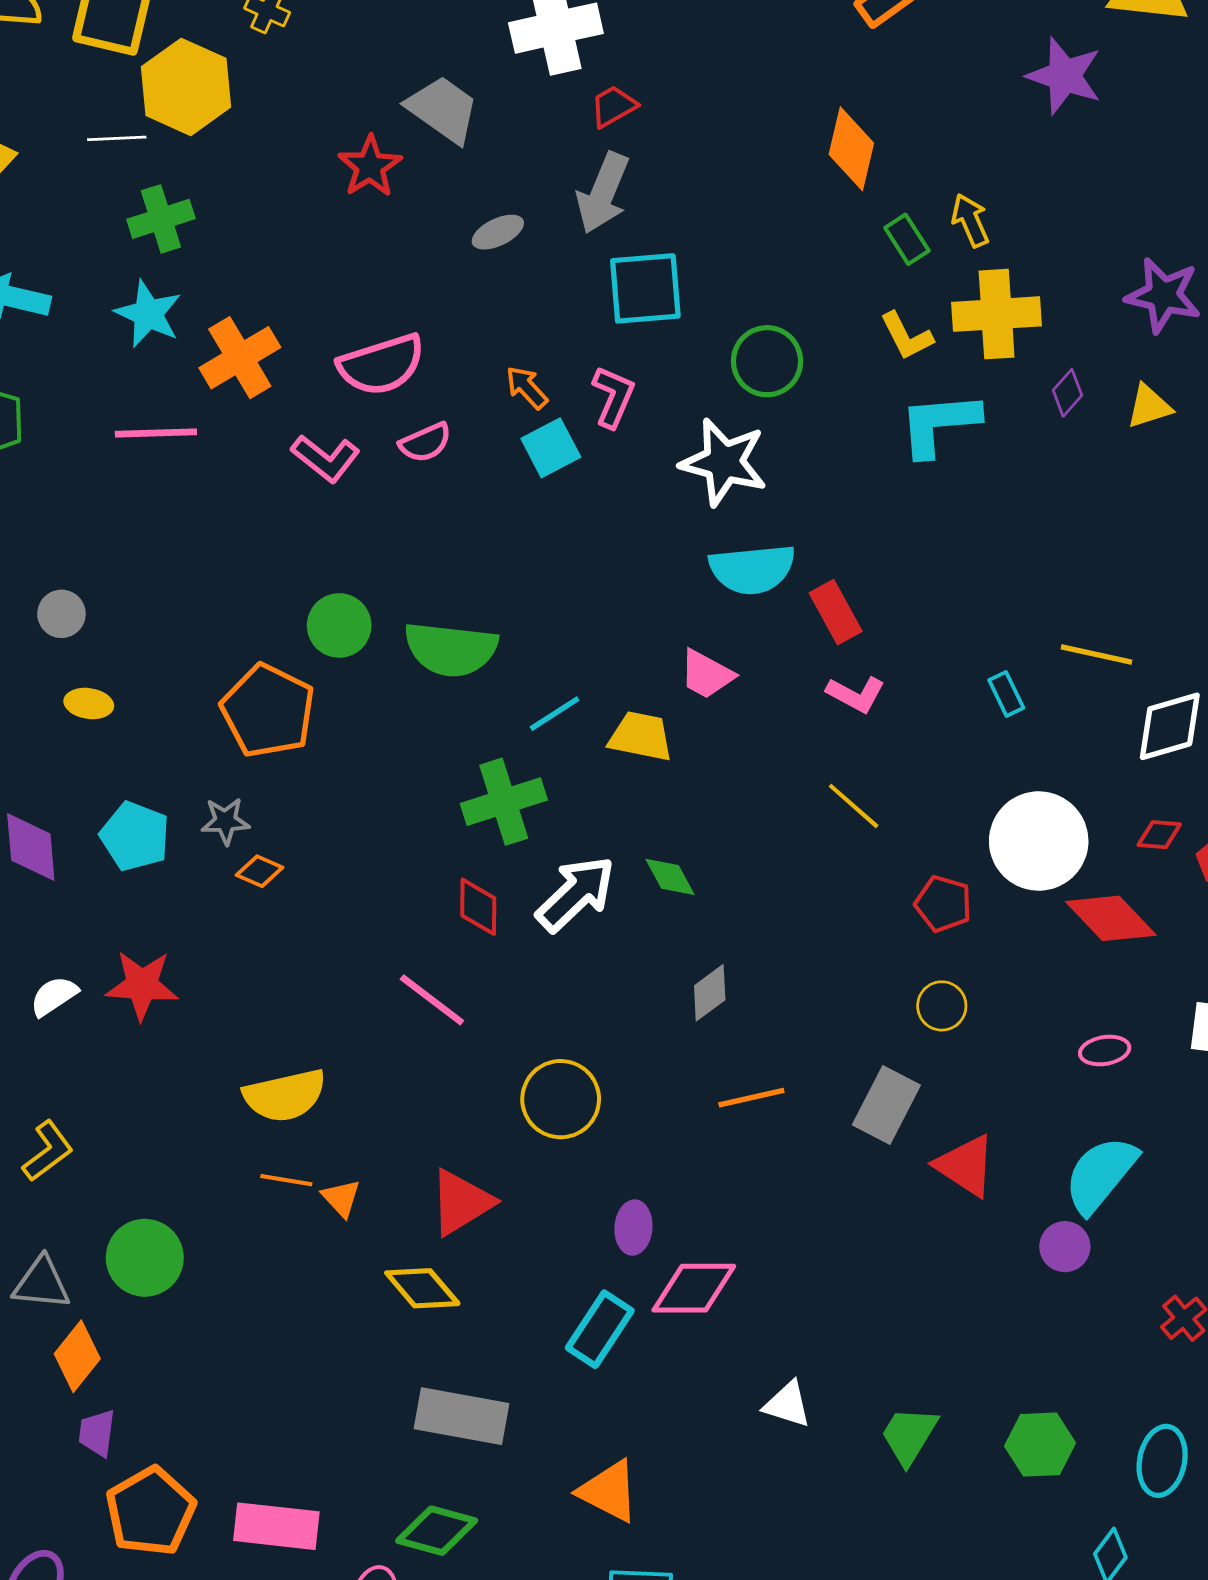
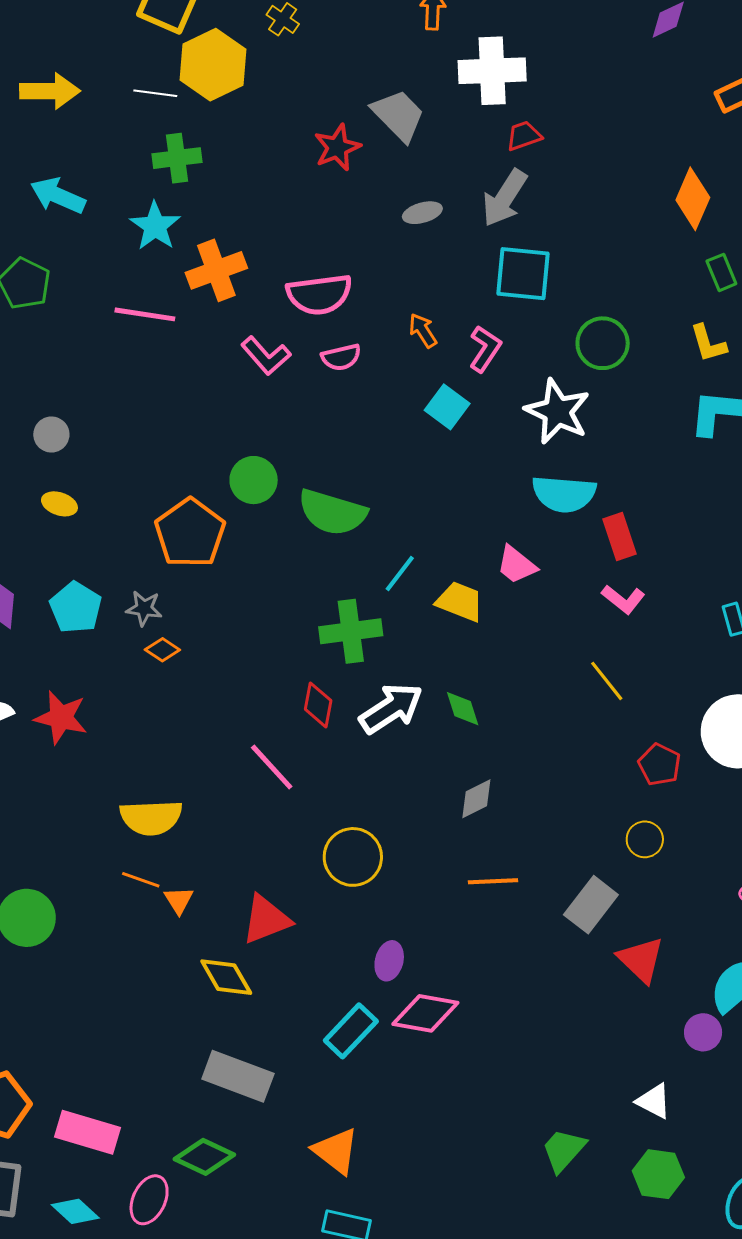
cyan square: (551, 448) -> (447, 407), moved, turned -36
cyan line: (555, 714) -> (400, 573), turned -30
white triangle: (787, 1404) -> (654, 1101), moved

